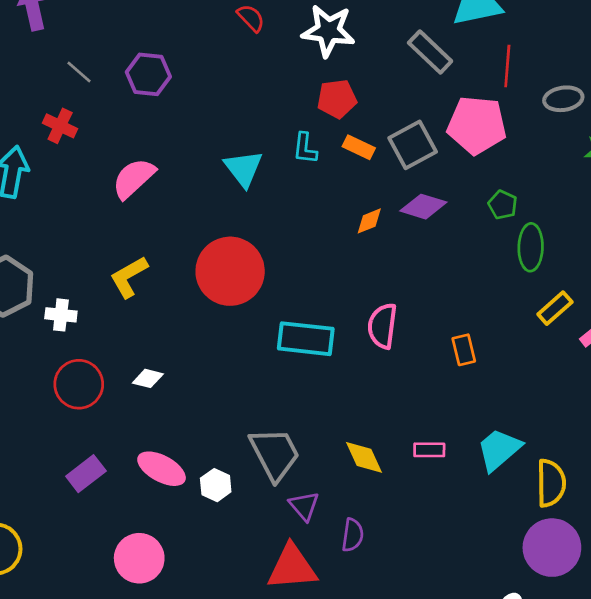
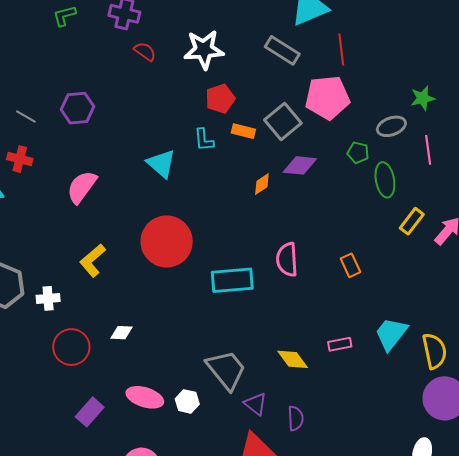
gray ellipse: (563, 99) -> (391, 126), moved

